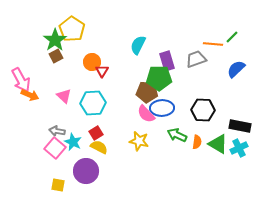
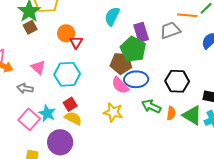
green pentagon: (159, 78) -> (133, 49), turned 30
gray arrow: (57, 131) -> (25, 88), moved

